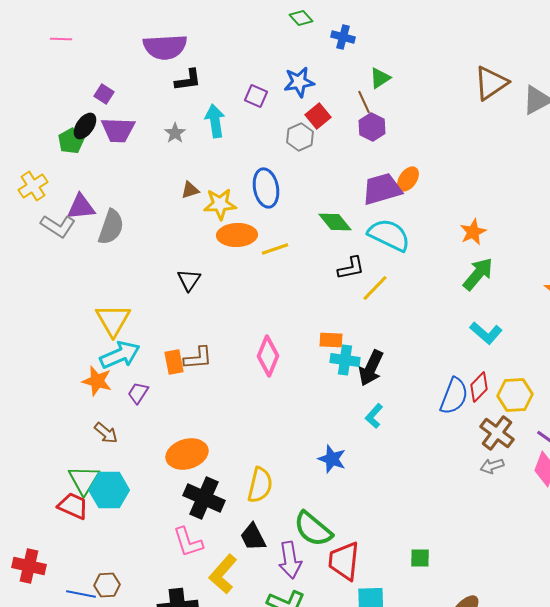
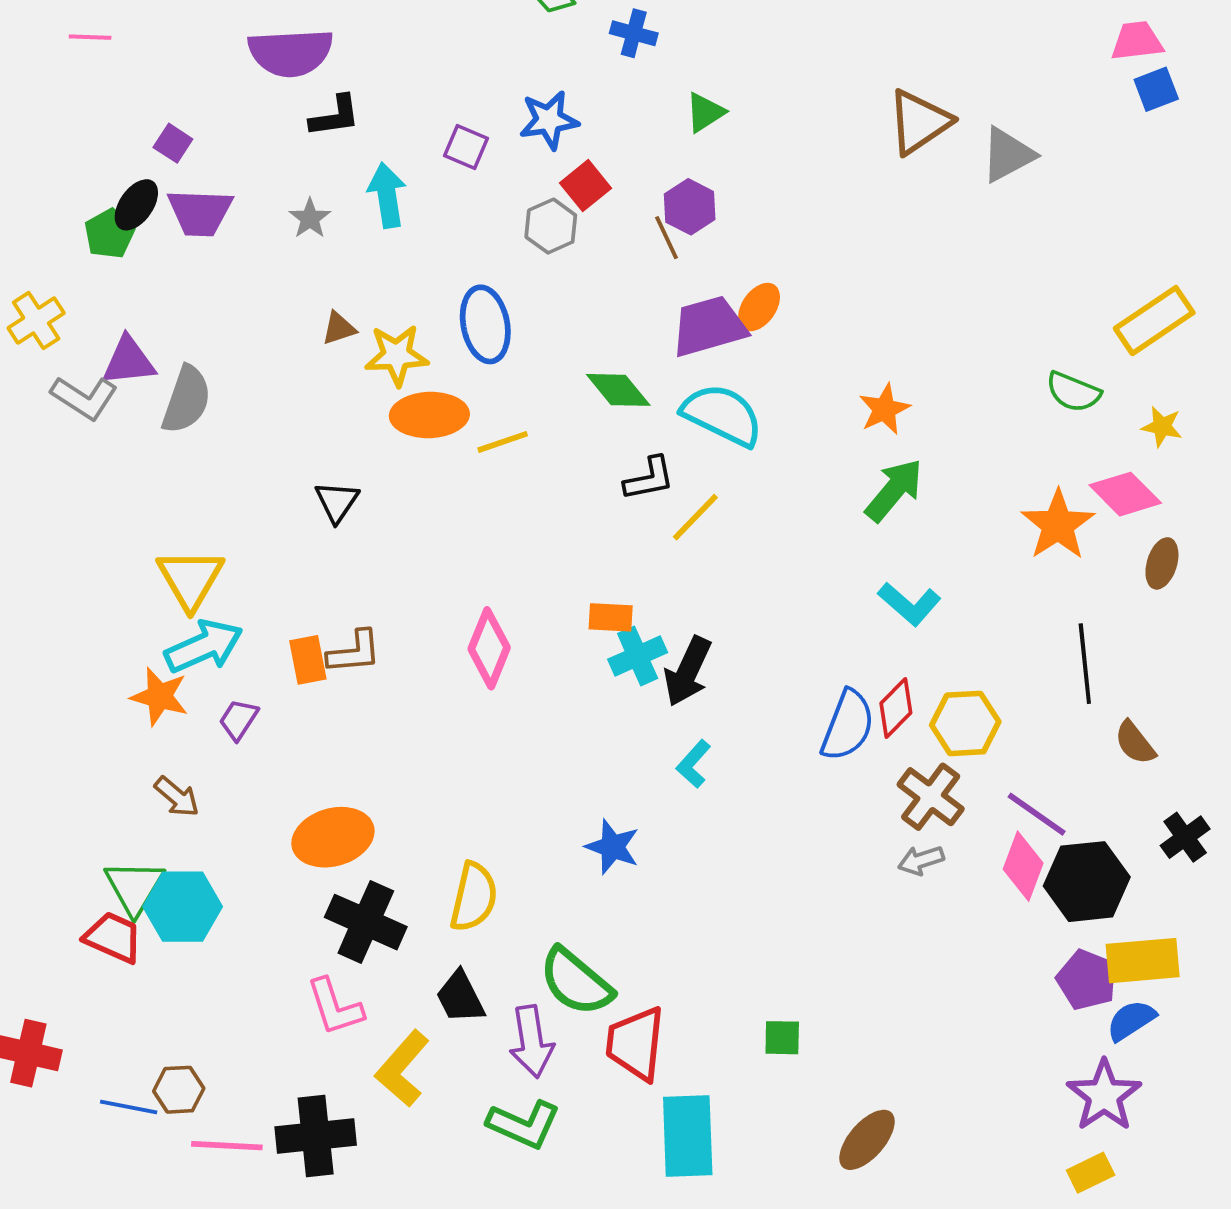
brown line: (364, 102) -> (666, 238), moved
cyan cross: (345, 360) -> (638, 656), turned -32

